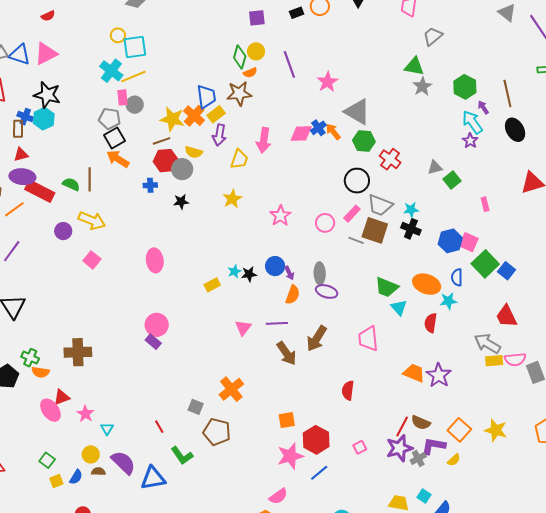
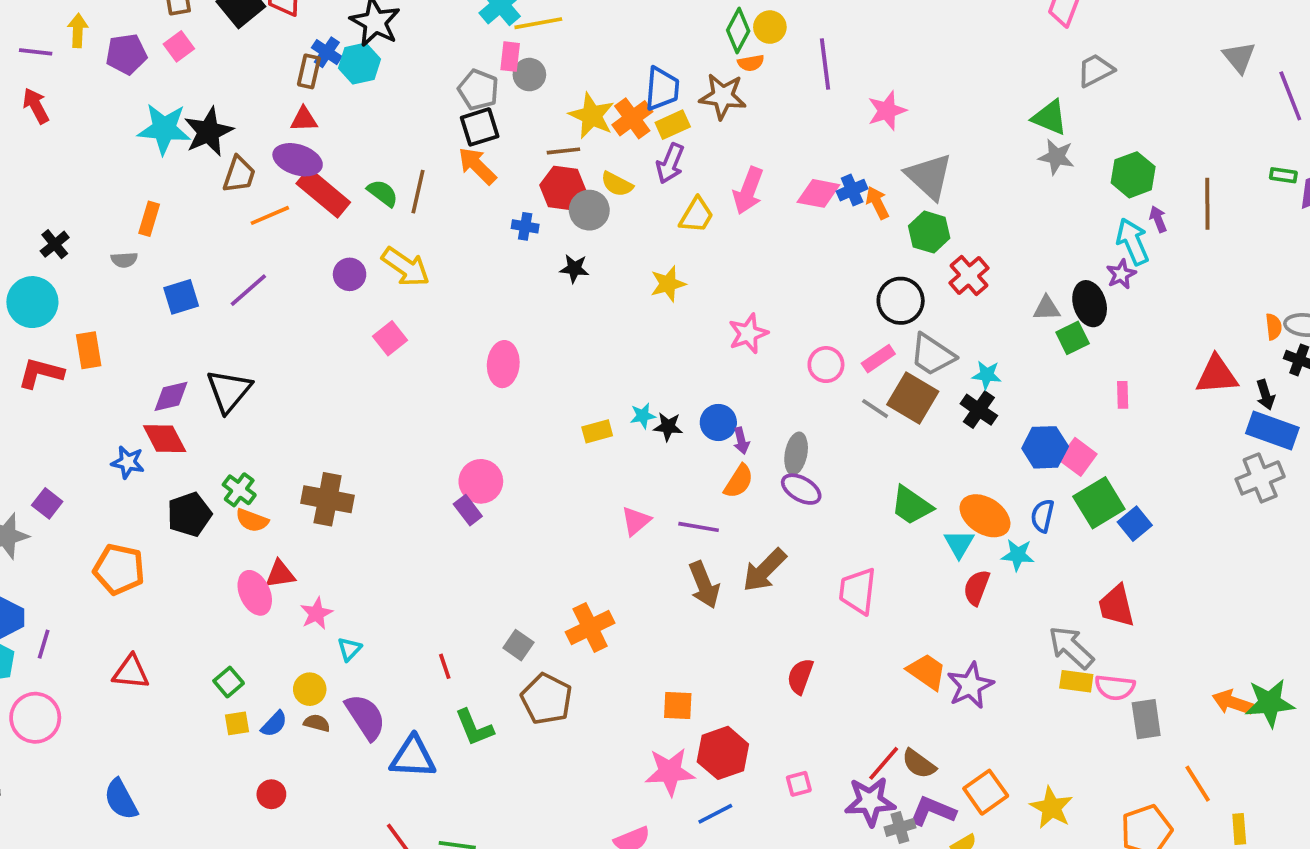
gray star: (422, 86) -> (1056, 157), turned 30
black ellipse: (515, 130) -> (1090, 304), moved
cyan triangle: (399, 308) -> (959, 544), moved

